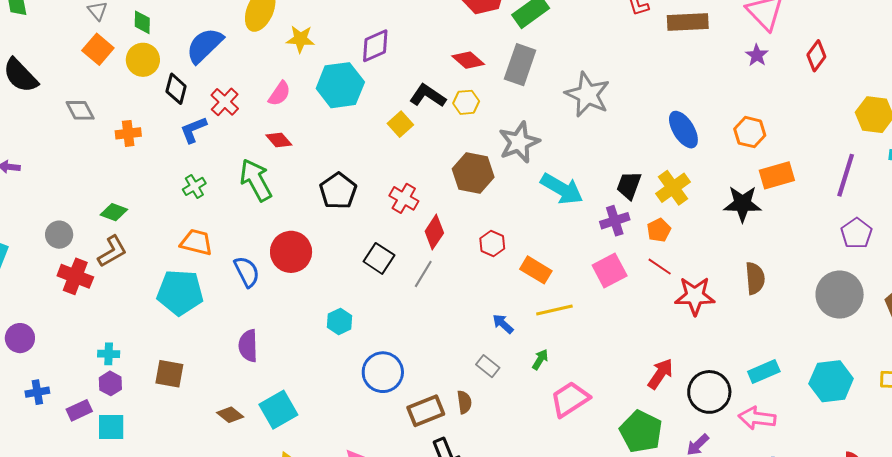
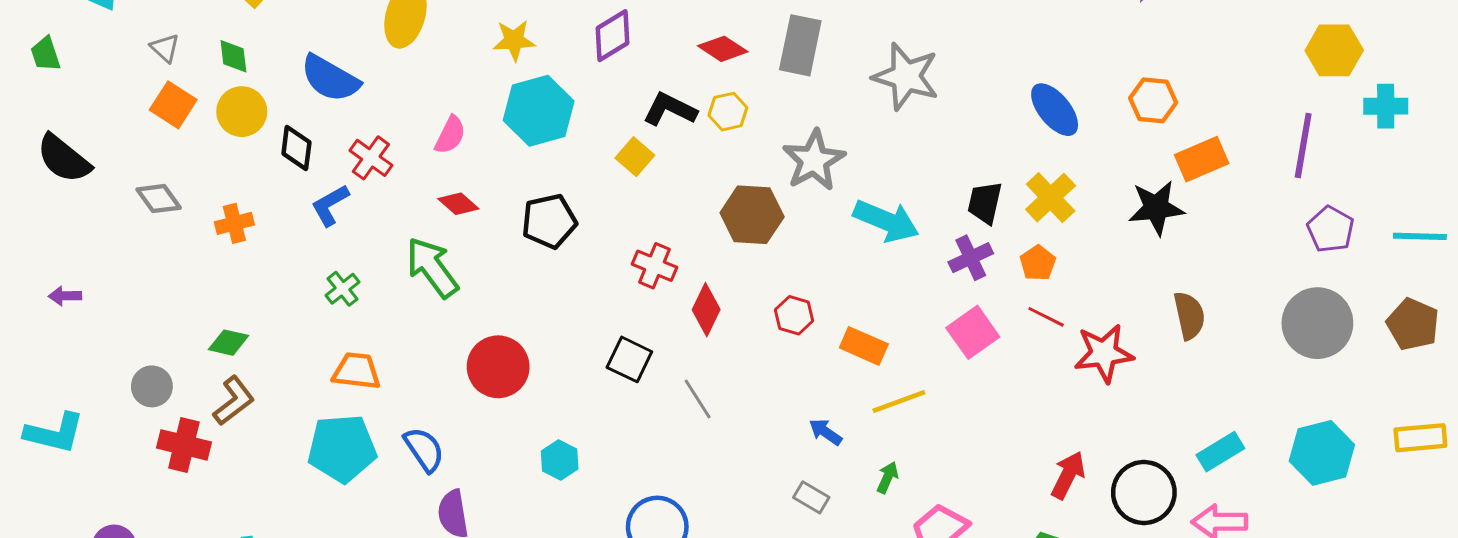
yellow star: (300, 39) -> (514, 40), moved
blue semicircle: (205, 45) -> (330, 78), turned -99
purple diamond: (375, 46) -> (613, 36), moved
black pentagon: (338, 191) -> (549, 221), moved, turned 30
blue semicircle: (247, 272) -> (424, 449), moved
gray line: (423, 274) -> (698, 399), moved, turned -56
cyan hexagon: (340, 321) -> (560, 460), moved

